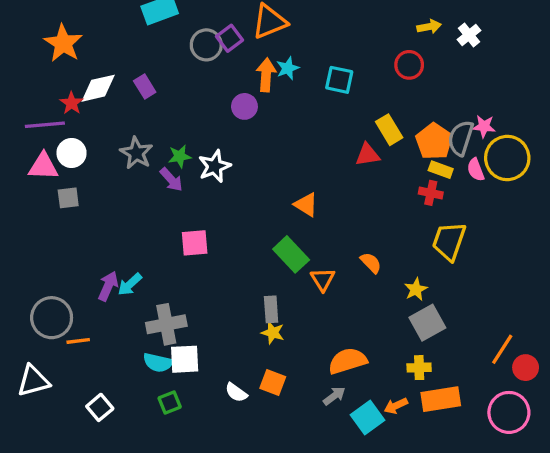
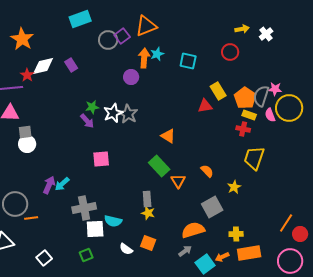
white circle: (72, 153) -> (27, 144), moved
gray star: (136, 153) -> (128, 114), moved
gray square: (427, 323) -> (212, 207), moved
cyan semicircle: (158, 363) -> (113, 221), moved

